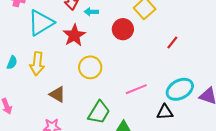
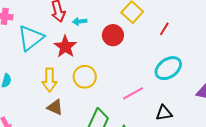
red line: (172, 42) -> (164, 29), moved
yellow arrow: (37, 64) -> (50, 80), moved
cyan ellipse: (180, 89) -> (168, 68), moved

